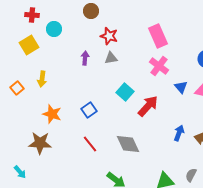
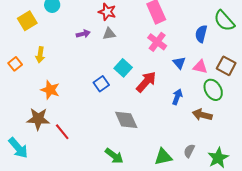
purple arrow: (85, 58) -> (83, 34), turned 72
blue square: (89, 110) -> (101, 84), moved
blue arrow: (179, 133) -> (177, 97), moved
red line: (90, 144) -> (62, 132), moved
cyan arrow: (20, 172) -> (18, 148), size x1.6

